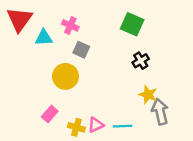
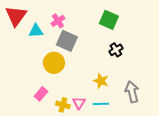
pink cross: (70, 25) -> (58, 21), turned 32
gray square: (81, 50) -> (67, 41), size x1.5
yellow star: (148, 95) -> (101, 81), moved
pink triangle: (96, 125) -> (79, 103), turned -32

